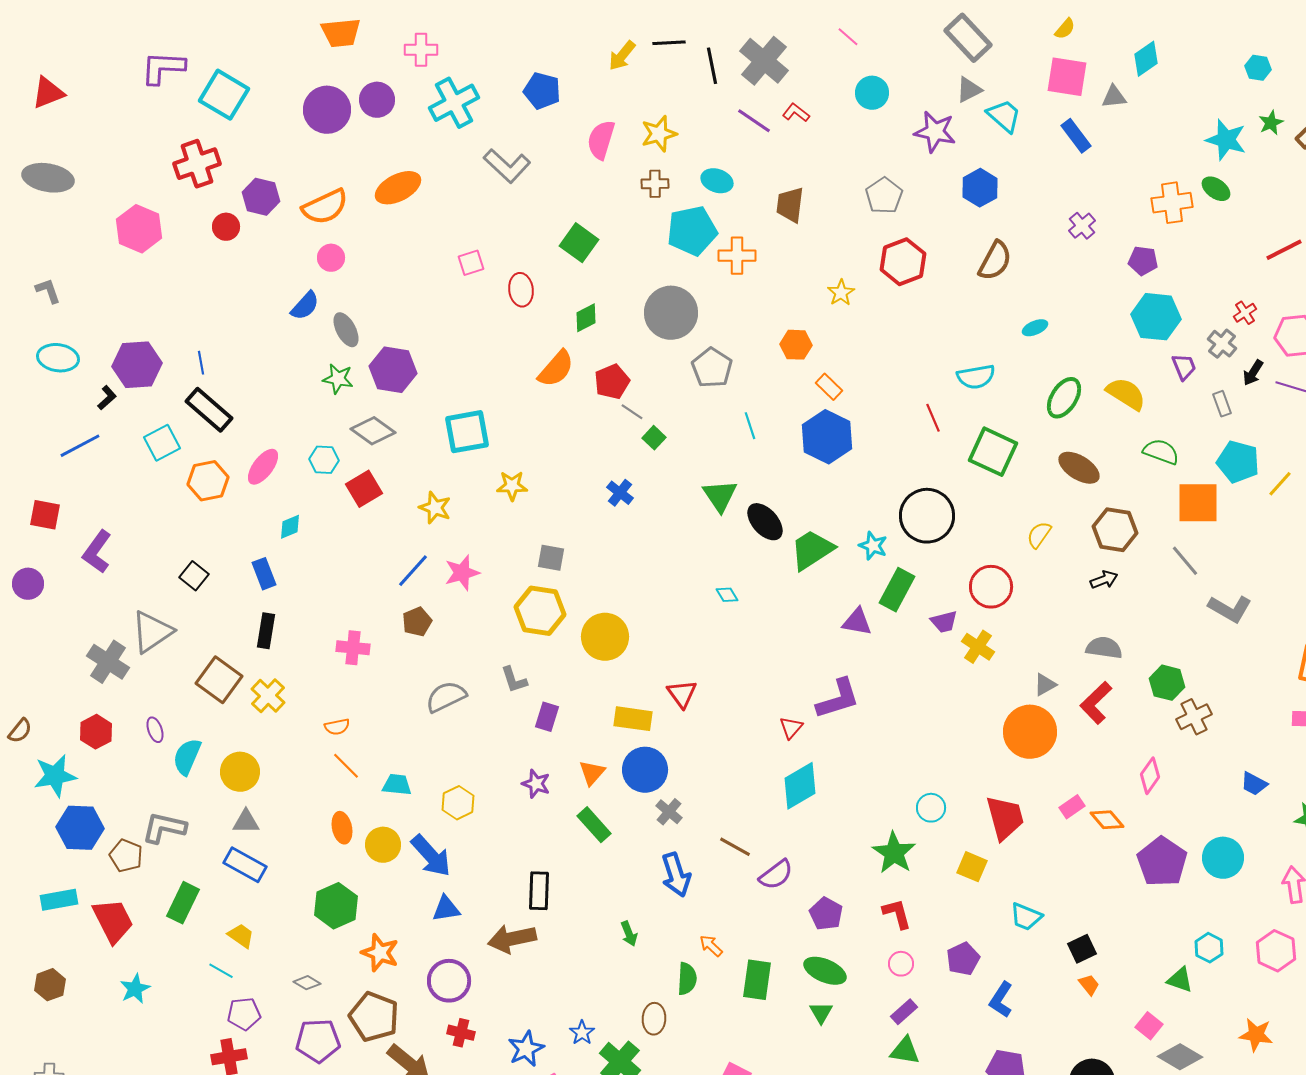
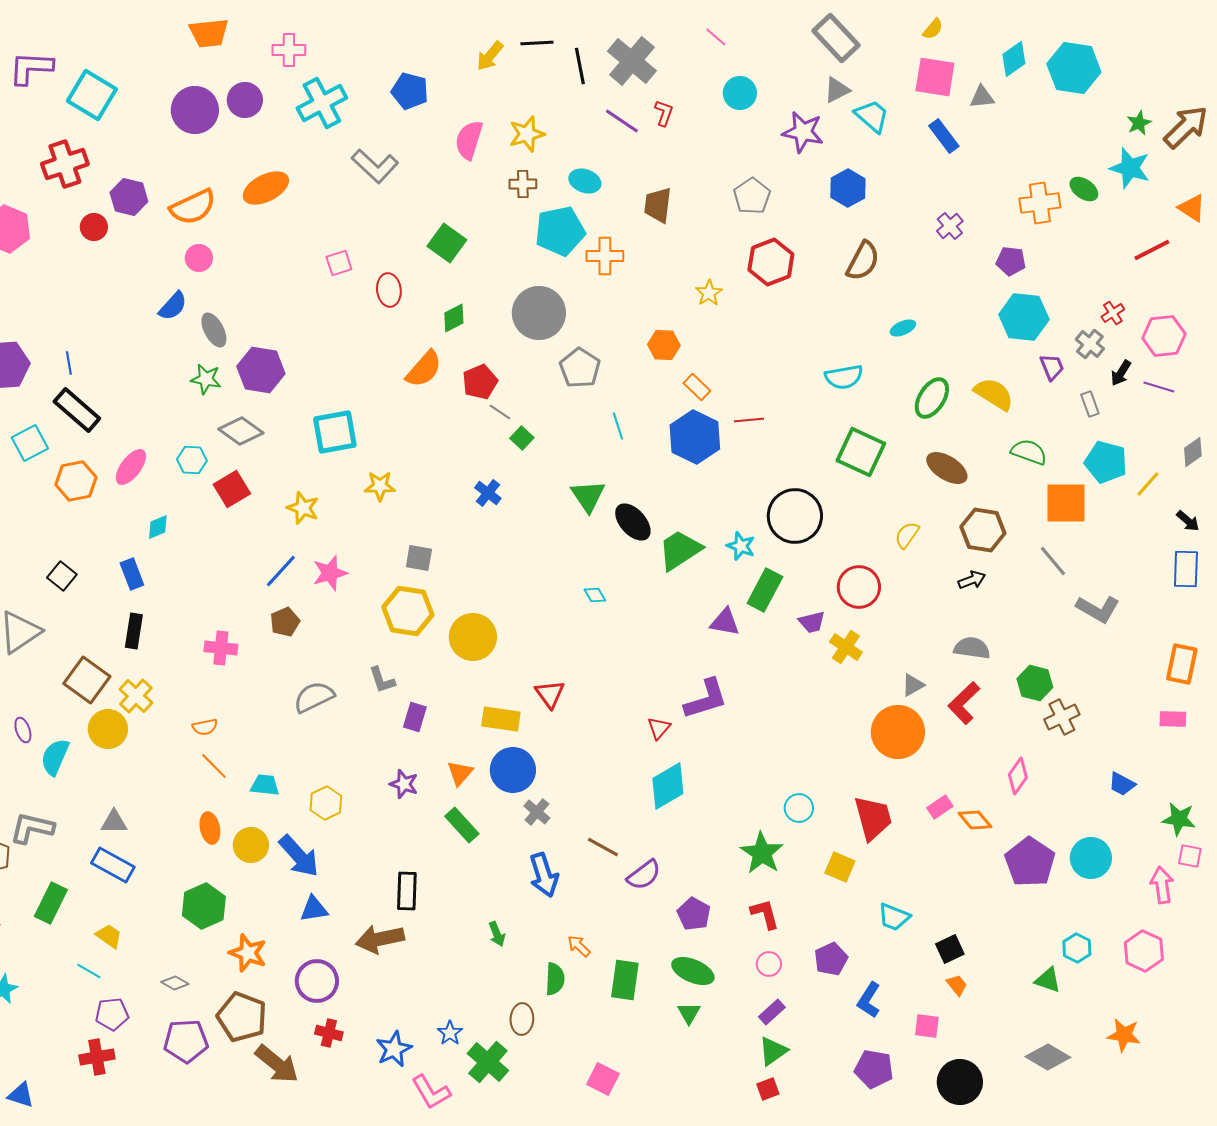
cyan hexagon: (1258, 68) -> (1074, 68), moved, size x2.0
red L-shape: (796, 113) -> (664, 113), turned 72
cyan star: (1226, 140) -> (1130, 168), moved
red line: (933, 418) -> (749, 420), moved, turned -72
yellow circle: (240, 772) -> (108, 729), moved
pink square: (1149, 1026) -> (927, 1026), moved, turned -32
green triangle: (905, 1051) -> (773, 1051), turned -44

